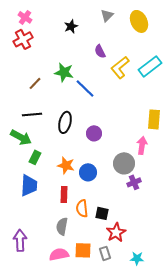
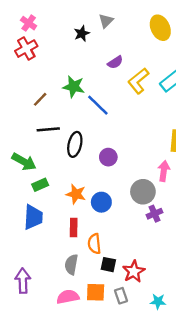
gray triangle: (107, 15) -> (106, 21), moved
purple semicircle: (100, 51) -> (115, 62), turned -96
black line: (32, 114) -> (48, 129), moved
green rectangle: (35, 157) -> (40, 185), turned 40
black square: (102, 213) -> (108, 265), moved

